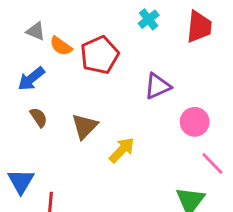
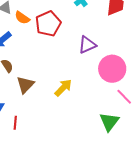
pink circle: (195, 122) -> (112, 69), size x1.4
brown triangle: (85, 126) -> (25, 85), moved

